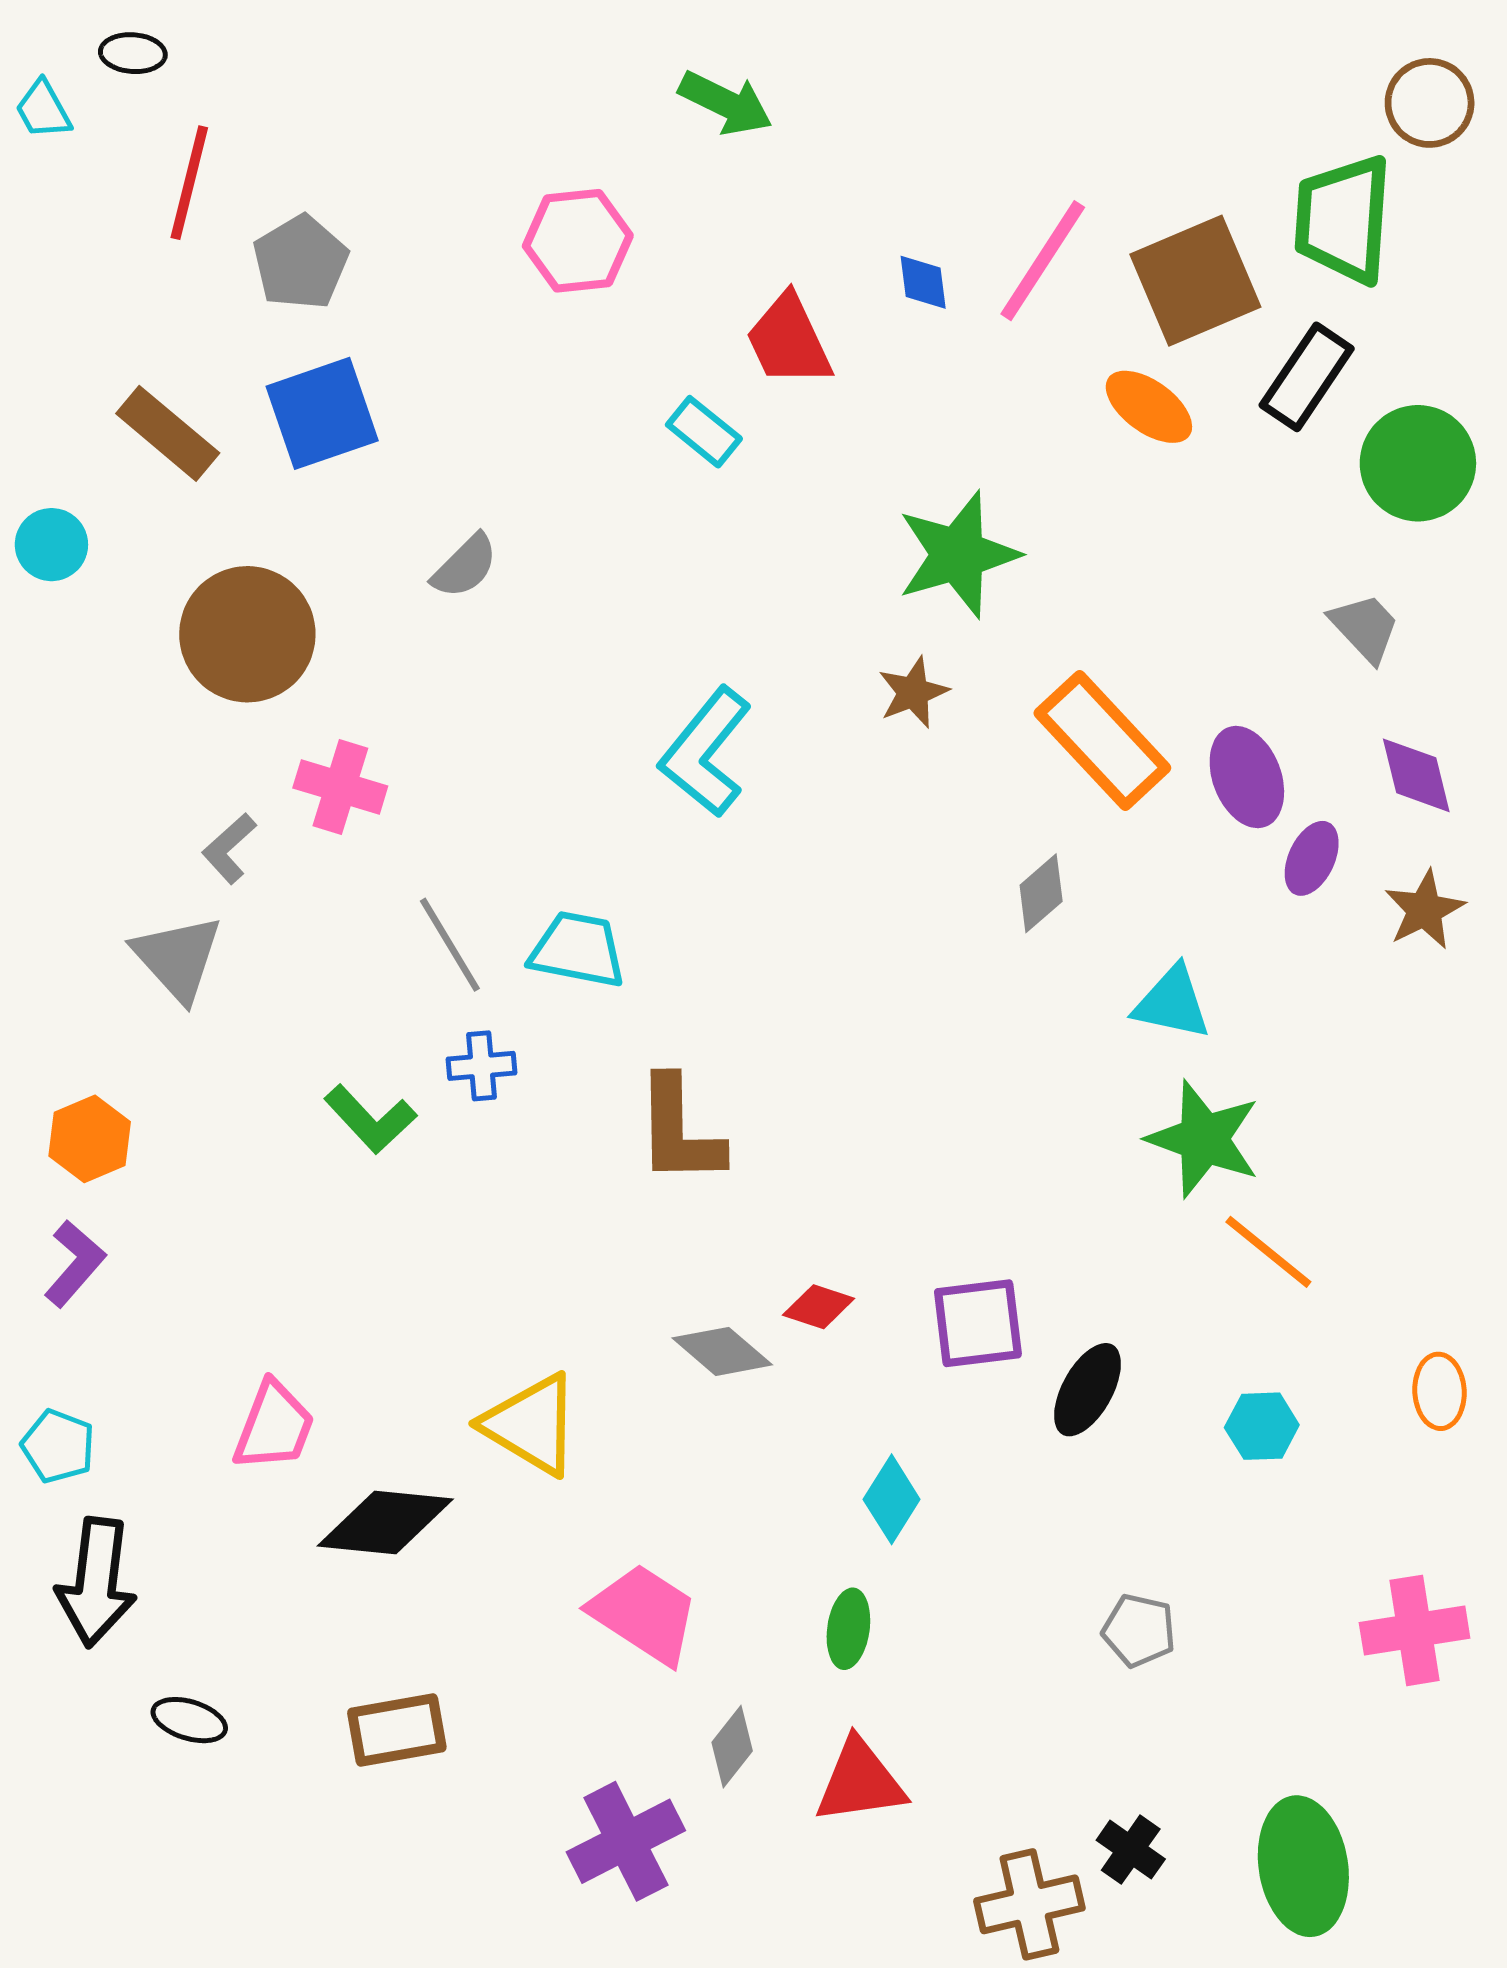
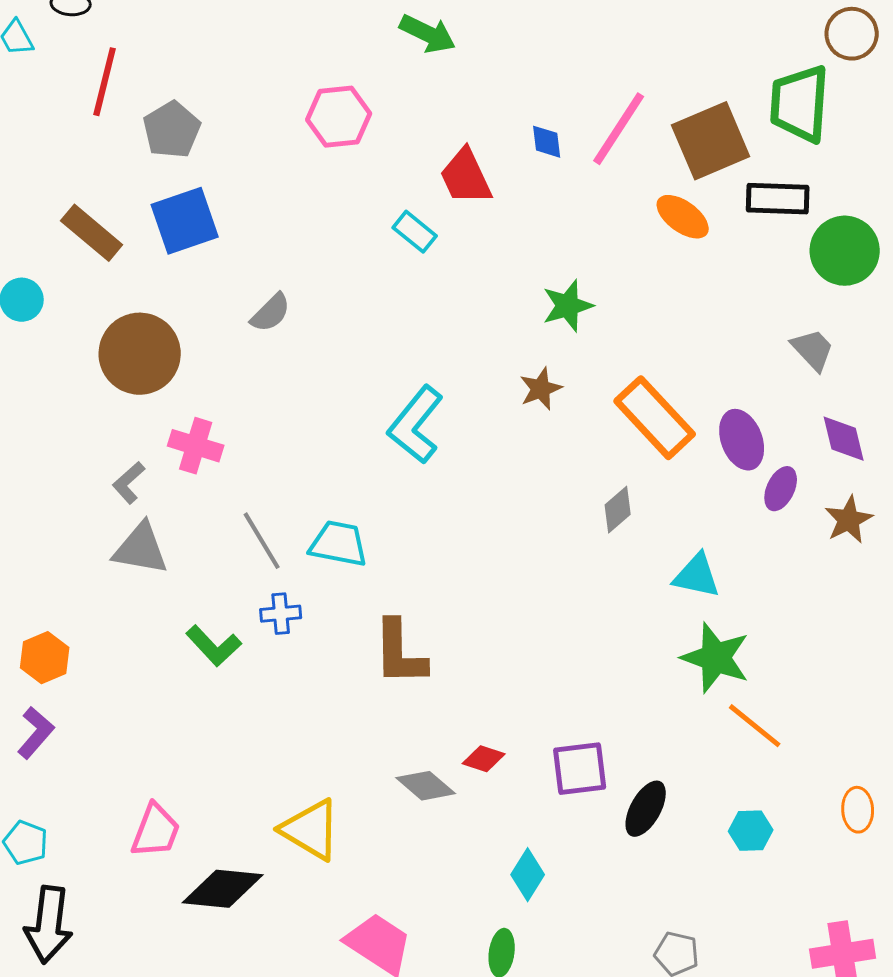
black rectangle: (1307, 377) -> (778, 199), turned 58
green star: (958, 555) -> (568, 306), size x0.7
gray triangle: (178, 958) -> (141, 549), moved, turned -38

